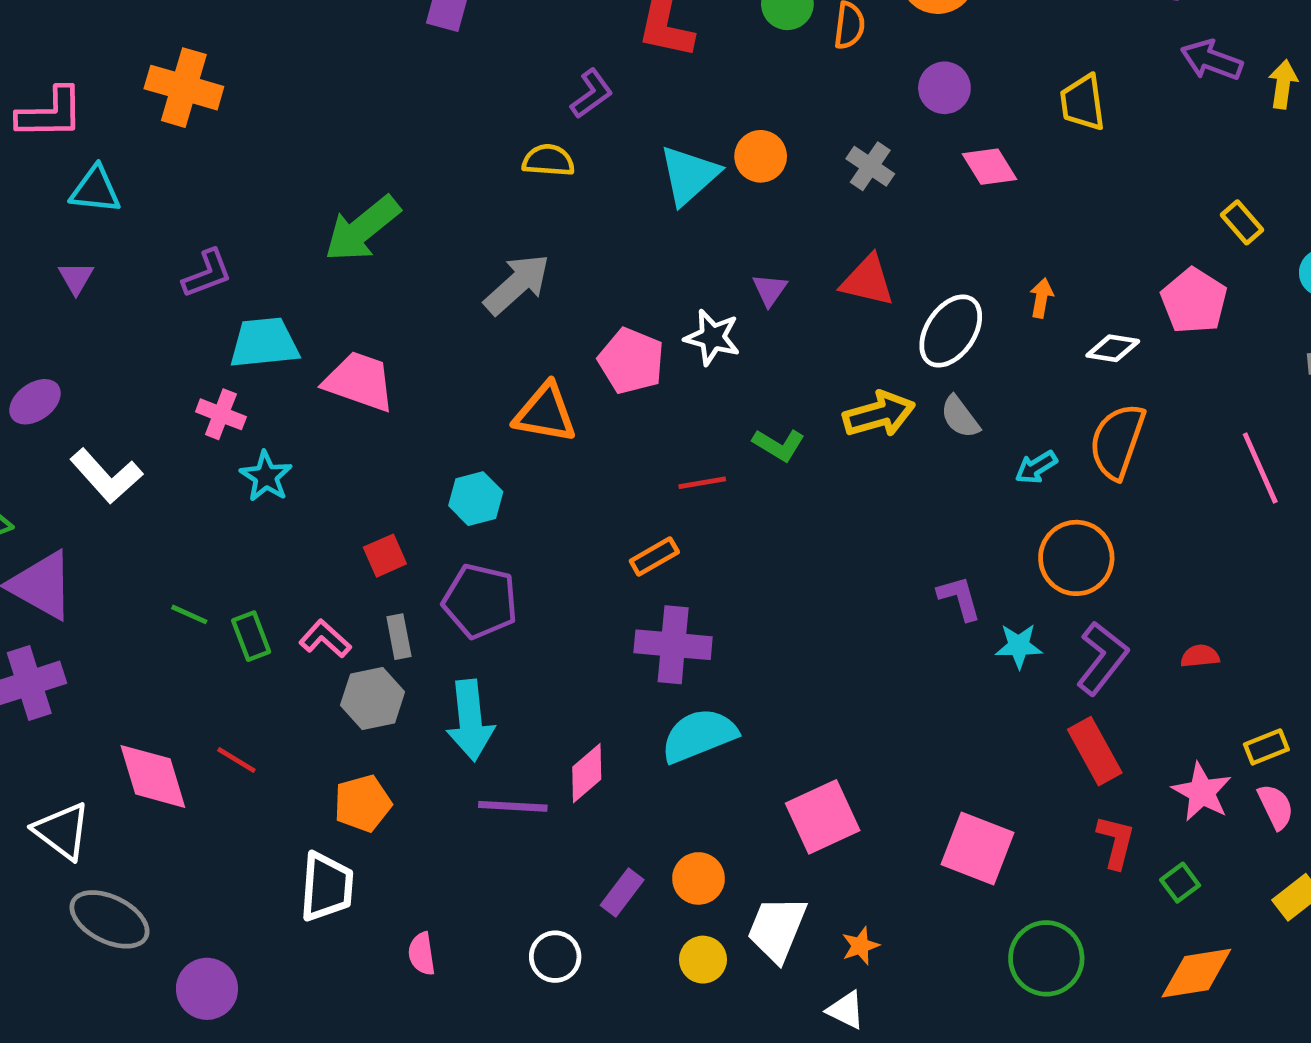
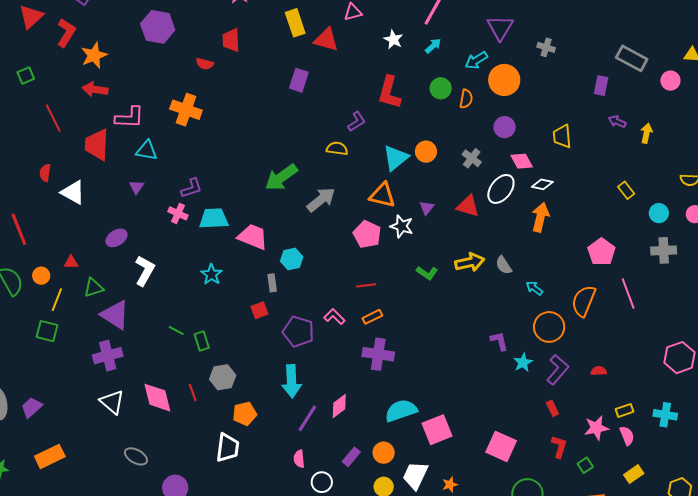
purple arrow: (1212, 60) -> (617, 122), size x0.7
green arrow: (362, 229) -> (281, 177), moved
orange arrow: (1041, 298) -> (540, 217), size x1.8
pink pentagon: (1194, 301) -> (601, 252), moved
white ellipse: (951, 331) -> (501, 189), moved
white diamond: (1113, 348) -> (542, 184), moved
orange triangle: (545, 413) -> (382, 195), moved
pink cross: (221, 414) -> (178, 213), moved
orange semicircle: (1117, 441) -> (584, 301), moved
cyan arrow: (1036, 467) -> (534, 288), turned 66
white L-shape: (106, 476) -> (145, 271), turned -112
red line: (702, 483) -> (366, 285), moved
cyan hexagon: (476, 499) -> (292, 259), moved
gray rectangle: (399, 637) -> (272, 283), moved
pink L-shape: (325, 639) -> (334, 317), moved
cyan star: (1019, 646) -> (523, 363), turned -30
gray hexagon: (373, 699) -> (223, 377), moved
cyan semicircle: (699, 735) -> (401, 411), moved
red rectangle: (1095, 751) -> (552, 408), size x0.6
red line: (236, 760) -> (193, 393), turned 36
pink star: (1202, 792) -> (596, 428), turned 30
purple line: (513, 806) -> (307, 418), turned -64
white triangle: (62, 831) -> (112, 402), moved
gray ellipse: (109, 919) -> (136, 456), size x0.7
pink semicircle: (422, 954) -> (299, 459), moved

